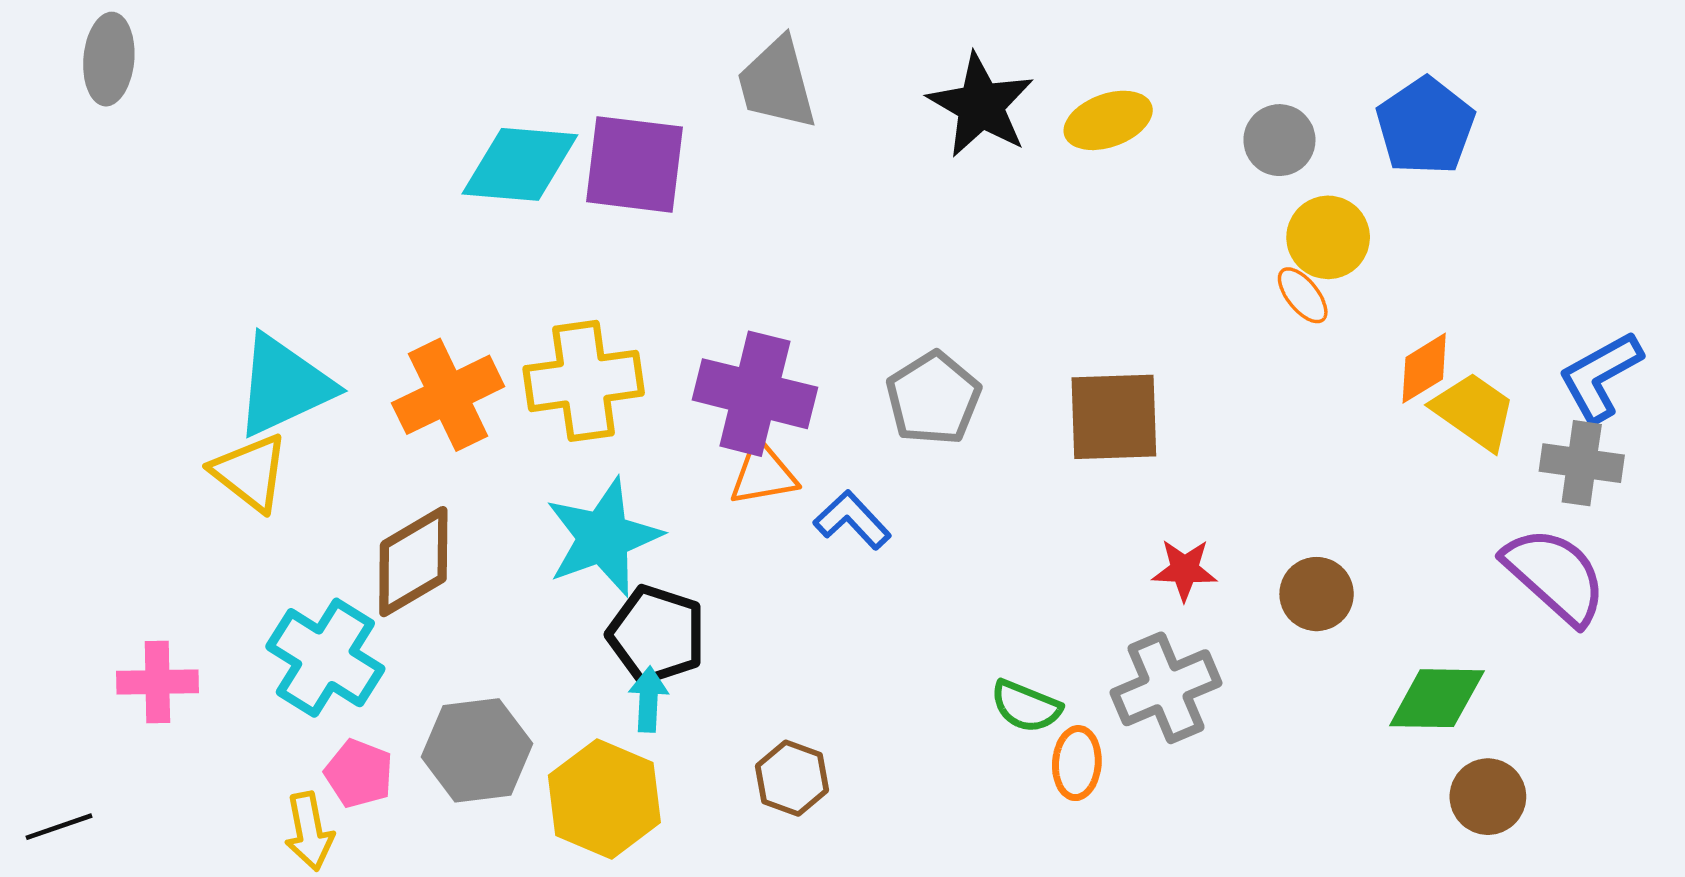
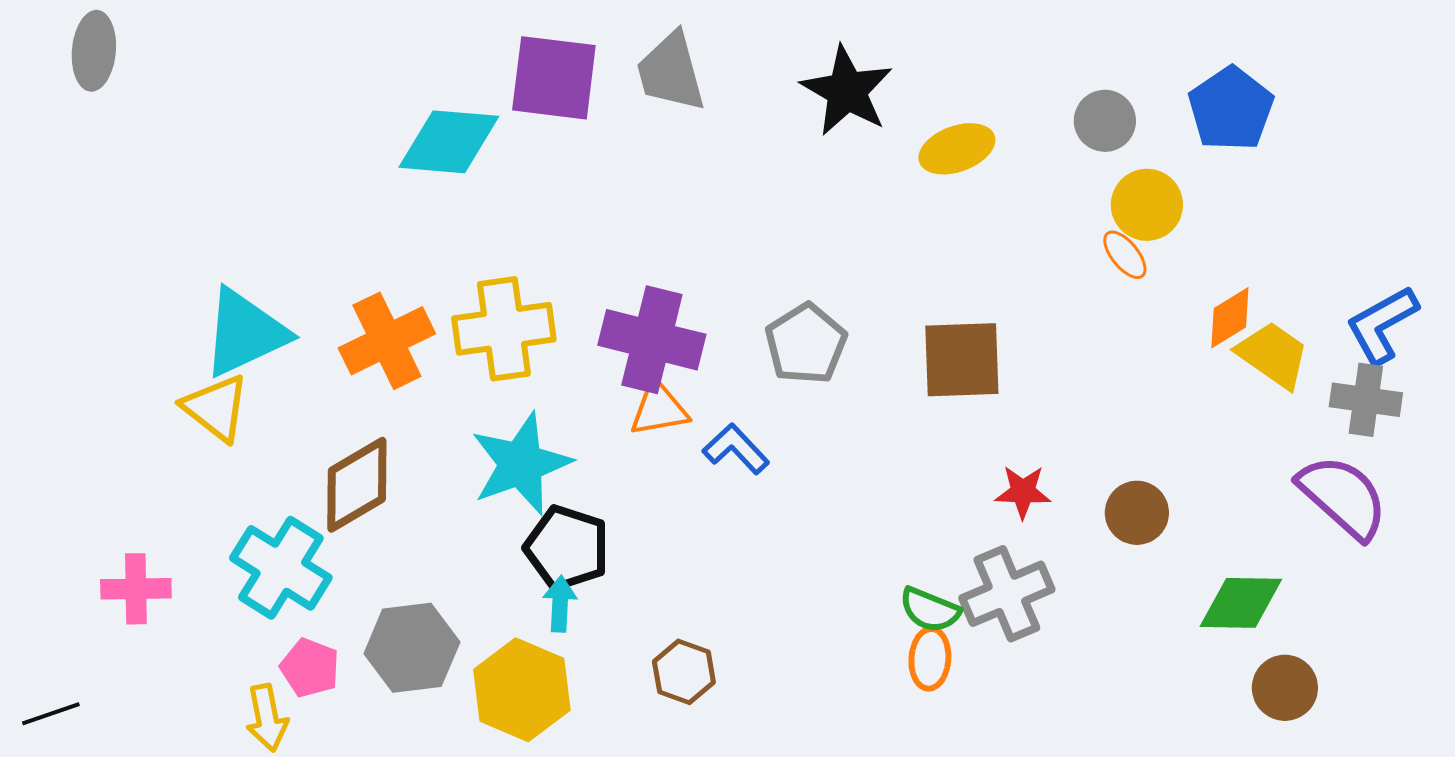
yellow ellipse: (1108, 120) -> (957, 149), moved
purple square: (635, 164) -> (554, 78), moved
green semicircle: (1026, 706) -> (930, 610), moved

